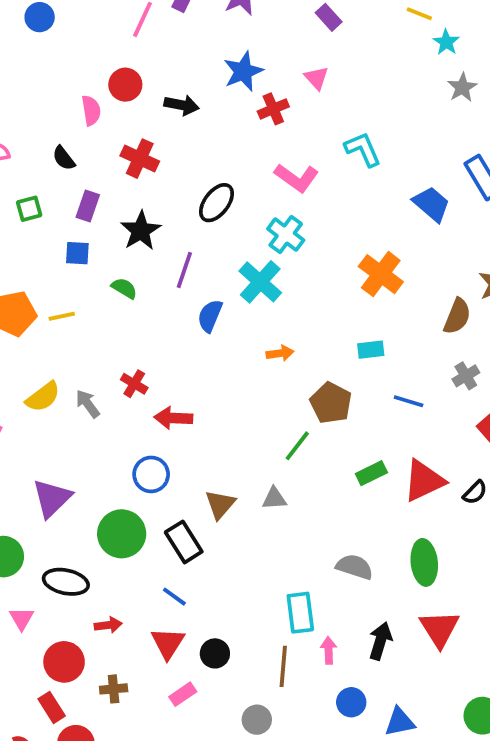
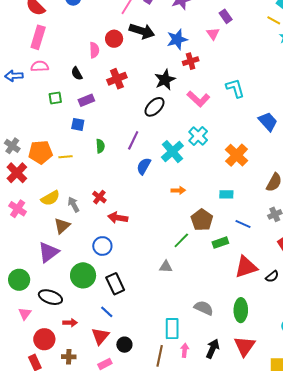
pink triangle: (316, 78) -> (213, 34), moved
black arrow: (182, 105) -> (142, 31), moved, size x1.4
red cross: (140, 159) -> (117, 79), turned 36
purple rectangle: (88, 206) -> (86, 100), turned 42
black star: (141, 231) -> (165, 80), moved
cyan cross: (286, 234) -> (198, 136), moved
green semicircle: (124, 288) -> (100, 146), turned 48
green rectangle: (371, 473) -> (220, 243), moved
brown triangle: (220, 504) -> (62, 226), moved

